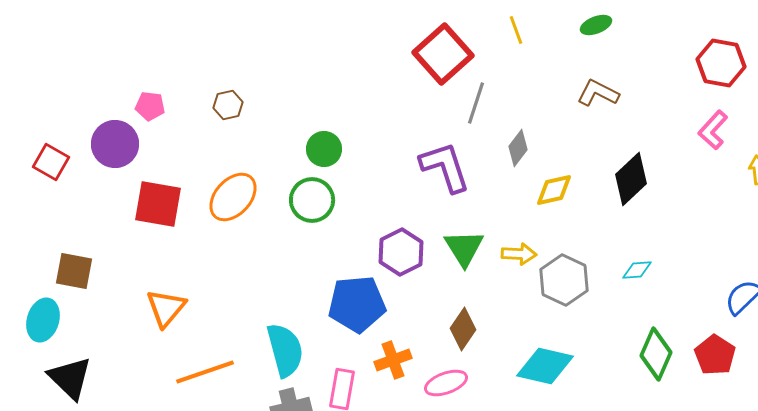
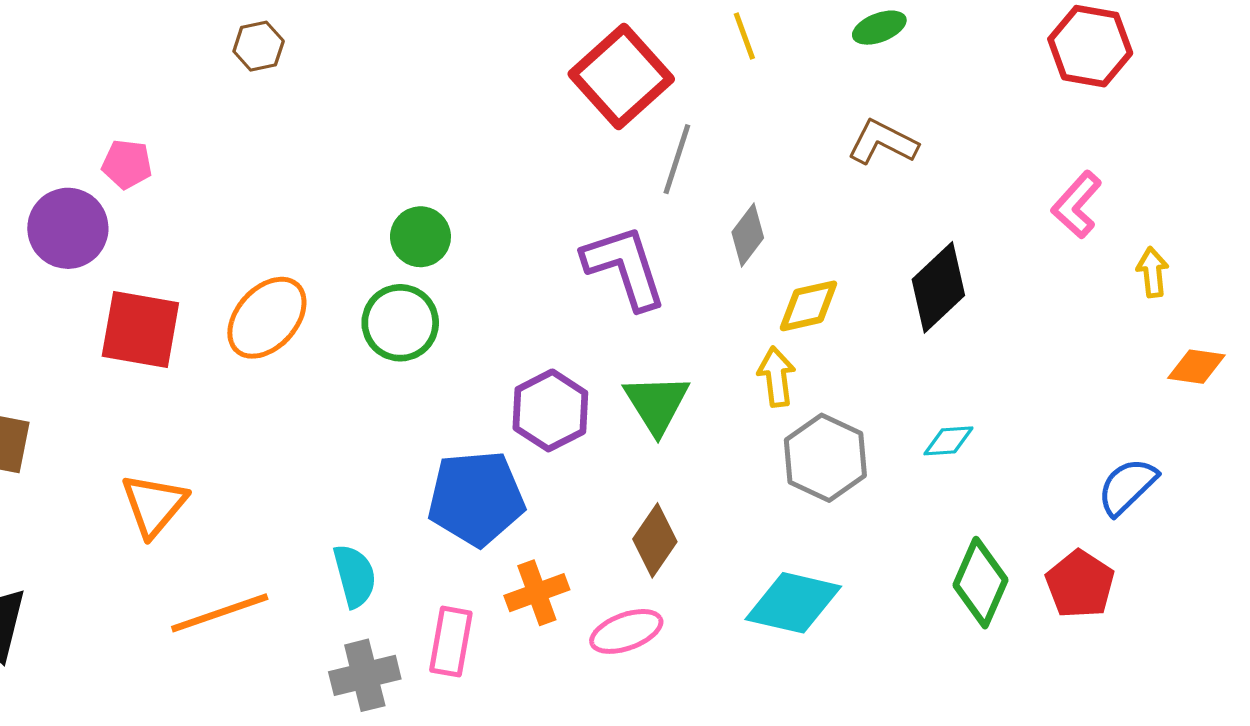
red hexagon: (721, 63) -> (1090, 46), moved
brown hexagon: (228, 105) -> (259, 46), moved
yellow arrow: (519, 254) -> (776, 377), moved, turned -100
cyan semicircle: (285, 350) -> (355, 576), size x0.7

